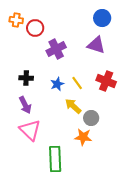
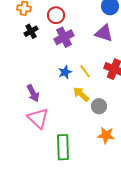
red circle: (35, 28) -> (56, 15), moved
black cross: (26, 78) -> (31, 31), moved, turned -32
orange star: (83, 137) -> (106, 135), moved

